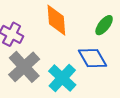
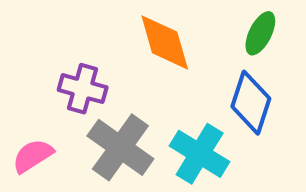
blue diamond: (93, 58) -> (251, 103), turned 60

